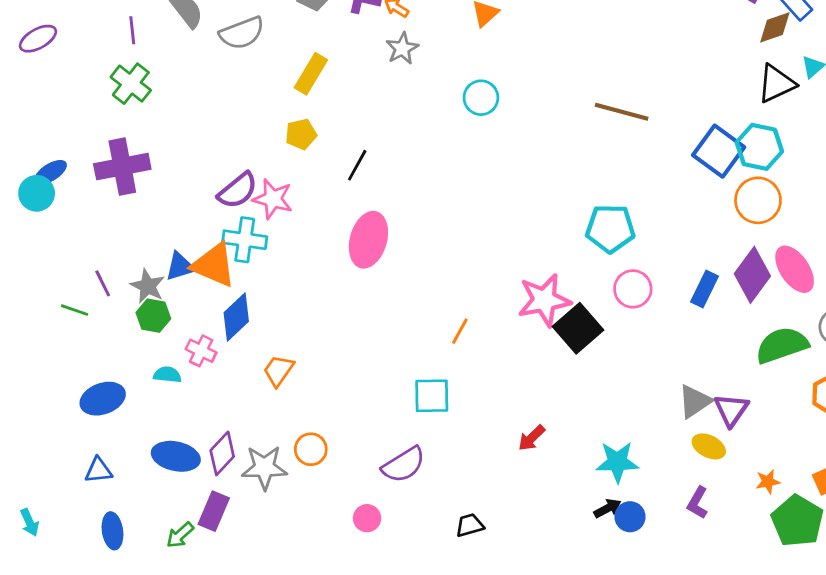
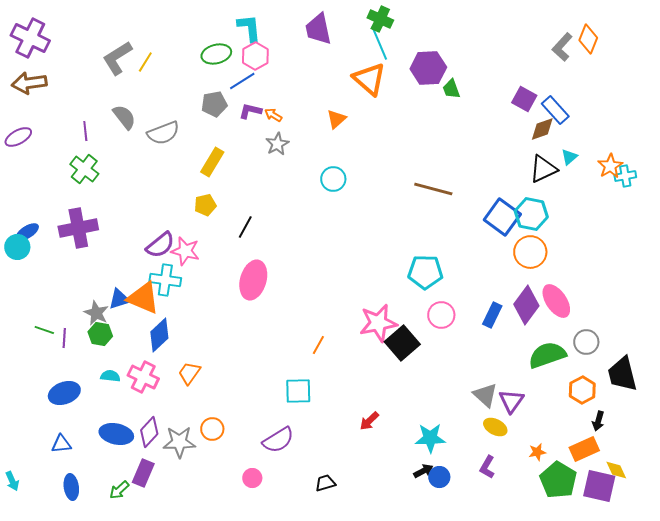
purple line: (103, 283) -> (64, 338), moved, turned 30
pink cross: (201, 351) -> (143, 377), moved, size x1.4
gray triangle: (695, 401) -> (485, 395), turned -44

